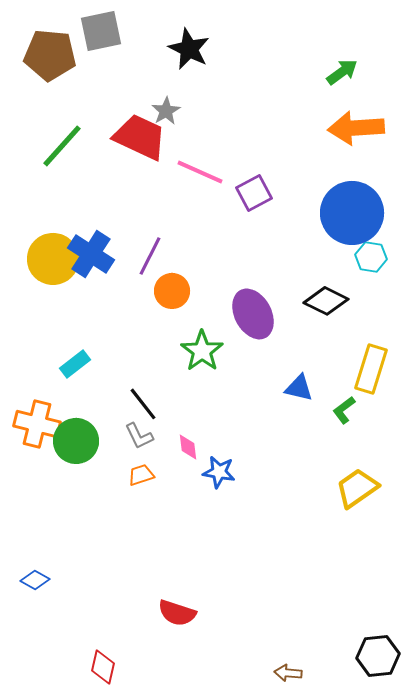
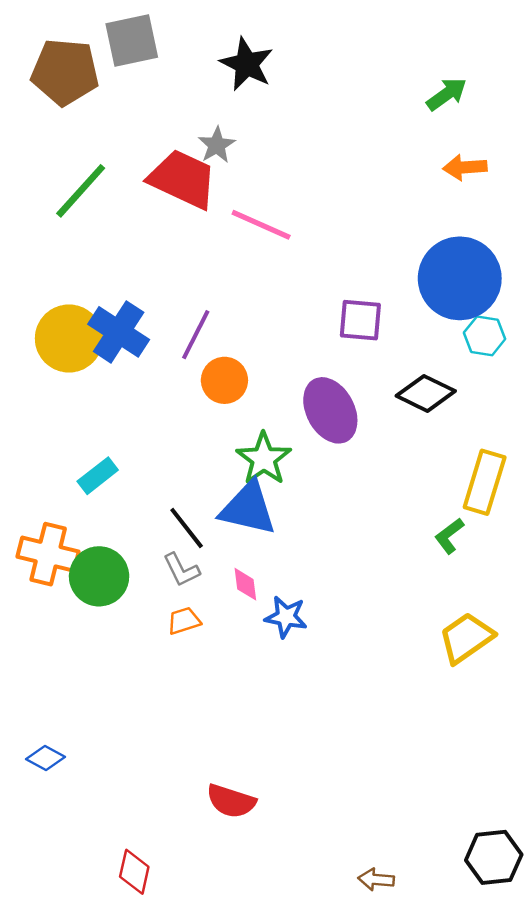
orange arrow: (356, 128) -> (465, 167), size x0.6
purple square: (254, 193) -> (360, 320), moved, turned 33
blue triangle: (299, 388) -> (248, 508), moved, size x1.6

